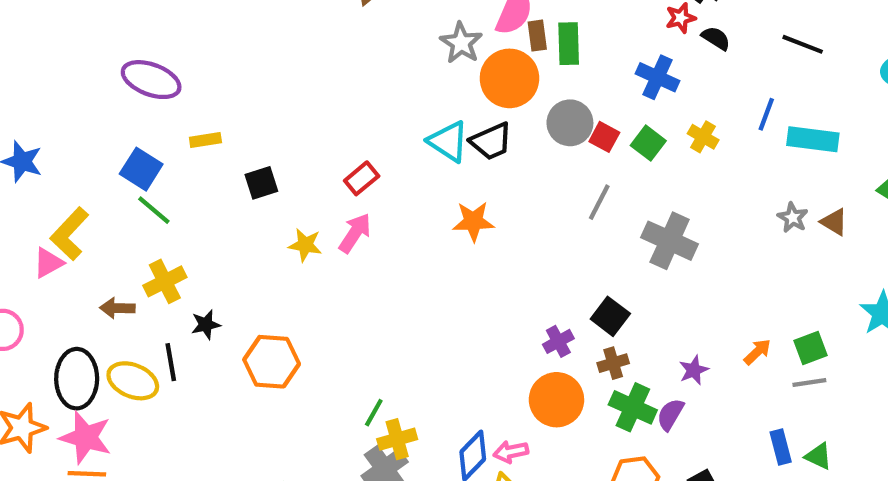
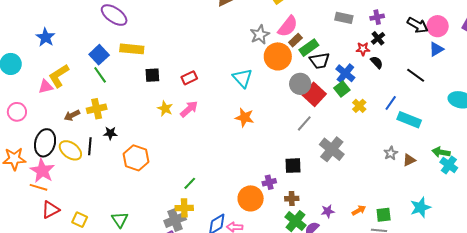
brown rectangle: (537, 36) -> (295, 40), turned 40
green rectangle: (569, 44) -> (309, 48), turned 42
red square: (604, 137) -> (314, 94), size x1.6
yellow rectangle: (205, 140) -> (132, 49), size x1.6
black trapezoid: (491, 141) -> (320, 61), moved
green square: (648, 143) -> (342, 89), moved
red rectangle: (362, 178) -> (189, 78), moved
brown triangle: (834, 222) -> (409, 160), turned 48
brown arrow: (117, 308) -> (72, 115), turned -42
black square: (610, 316) -> (293, 166), moved, turned 36
orange circle: (556, 400) -> (251, 198), moved
green line: (374, 413) -> (190, 183), moved

